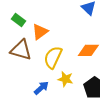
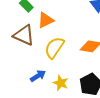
yellow star: (65, 79) -> (61, 83), moved

